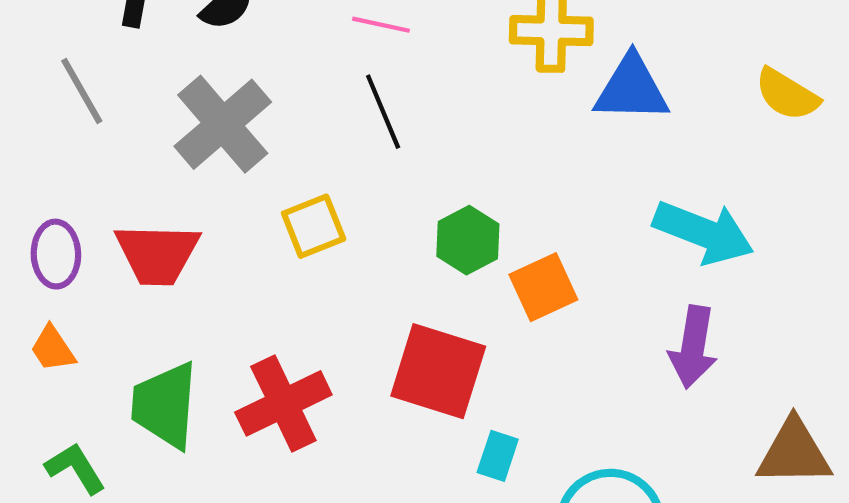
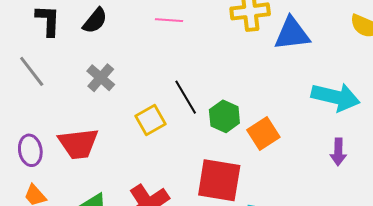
black line: (383, 112) -> (186, 97), moved
gray cross: (223, 124) -> (101, 78), size x0.6
purple arrow: (693, 347) -> (338, 152), size x0.7

